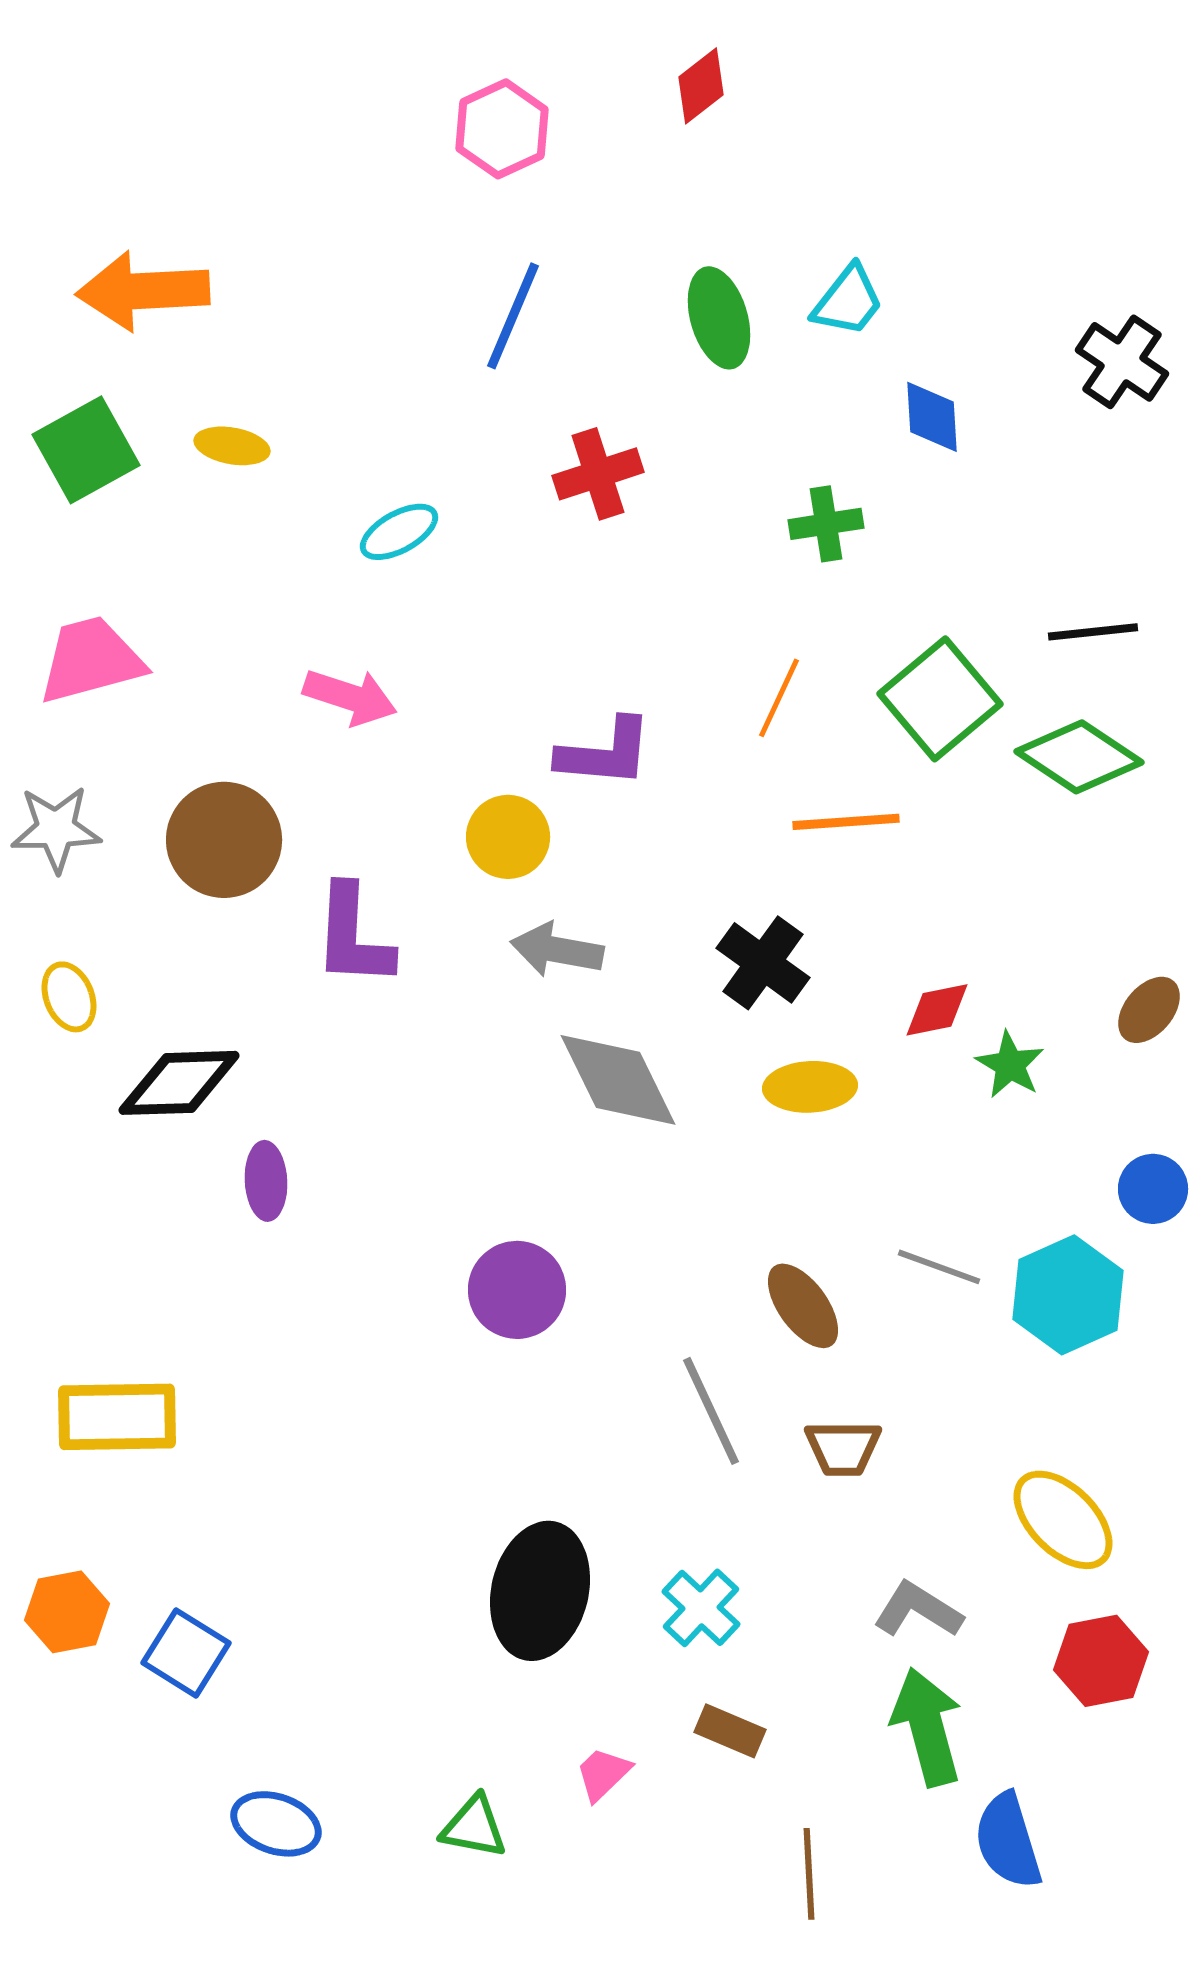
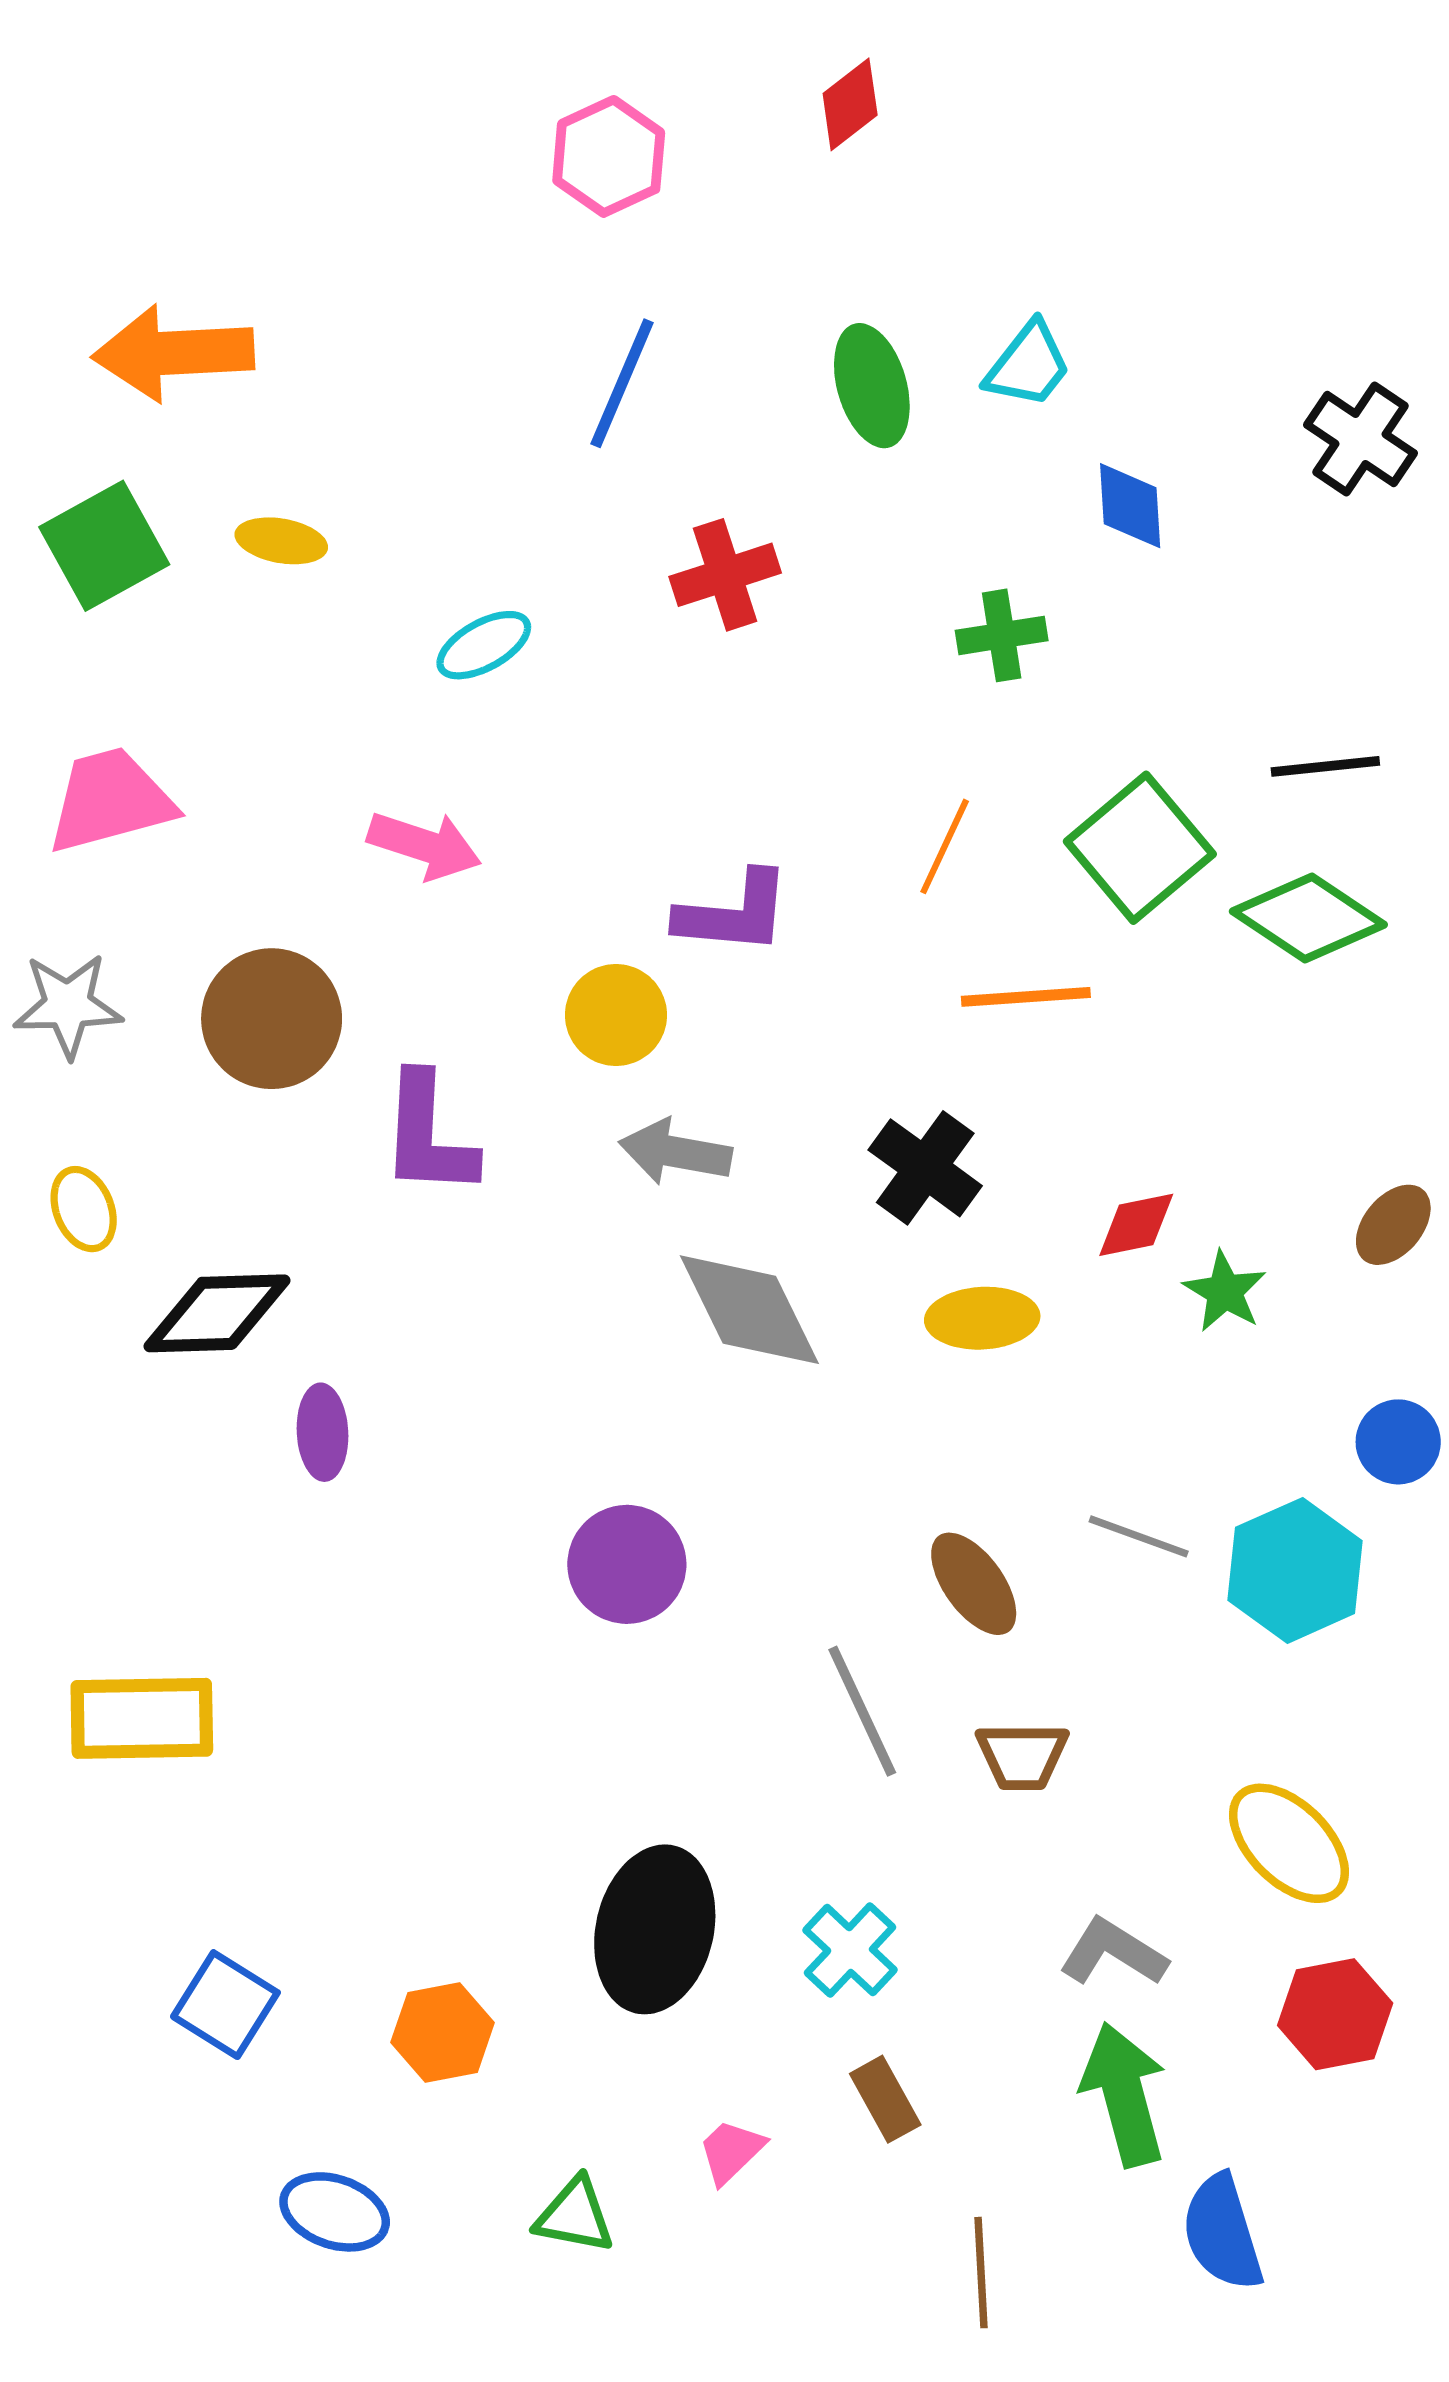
orange hexagon: (67, 1612) -> (443, 2032), moved
brown rectangle: (730, 1731) -> (885, 2099), turned 38

